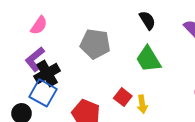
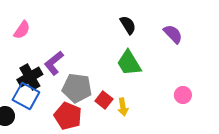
gray pentagon: (95, 44) -> (77, 88), moved
purple L-shape: (35, 59) -> (54, 63), moved

